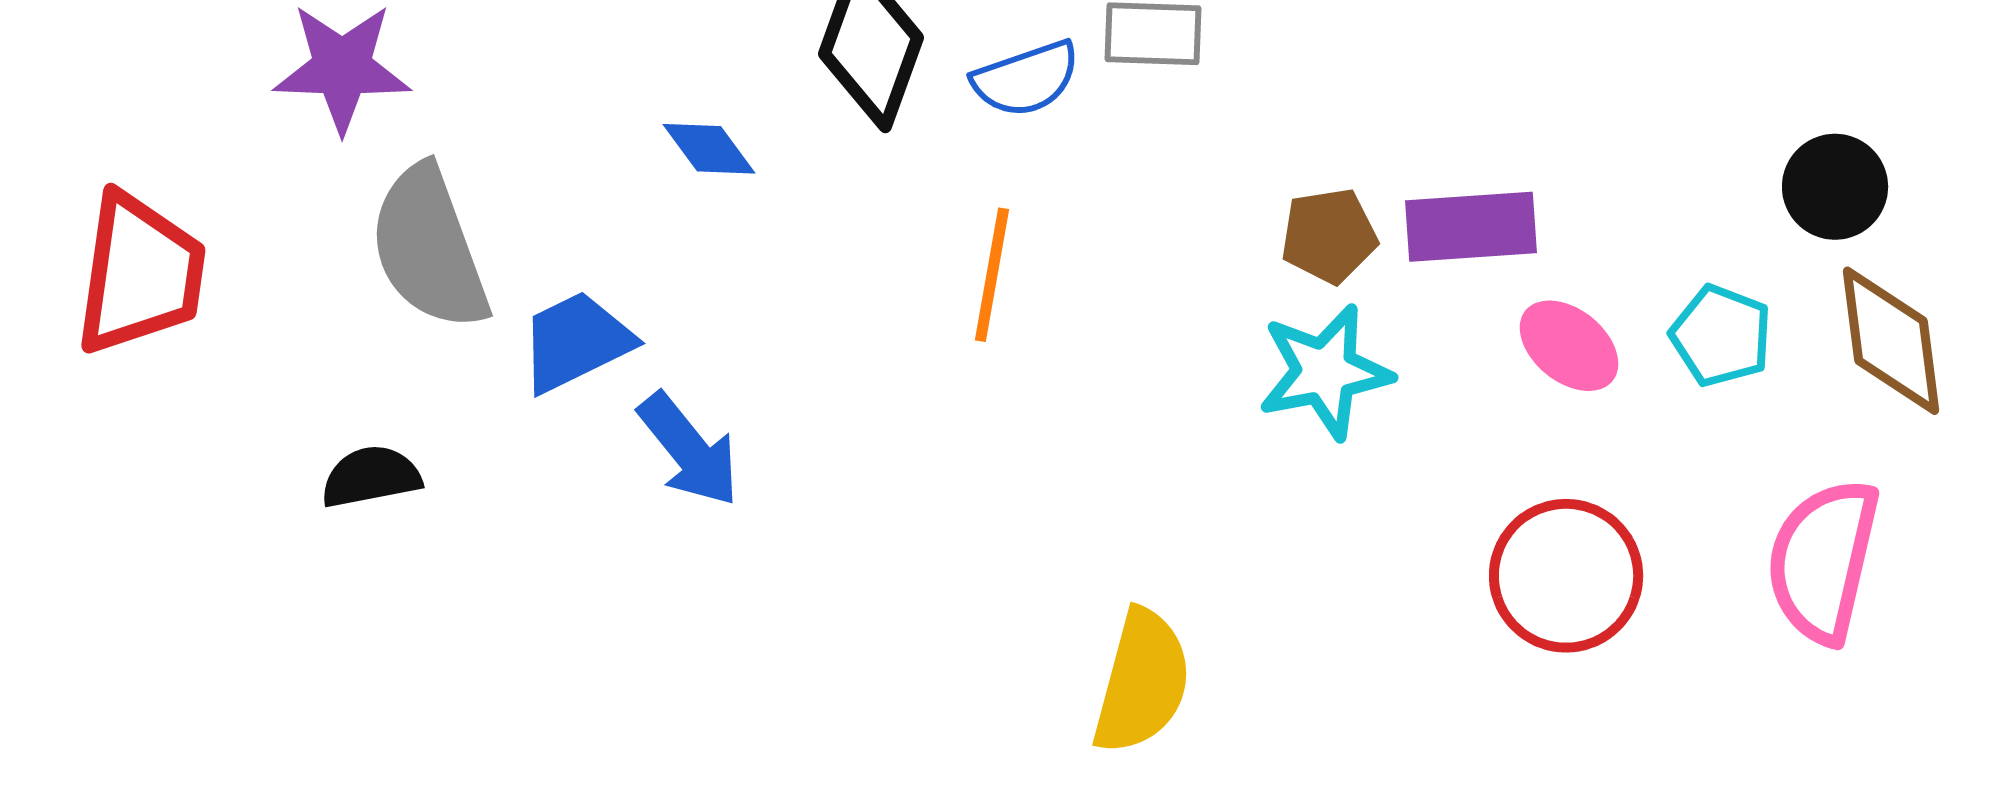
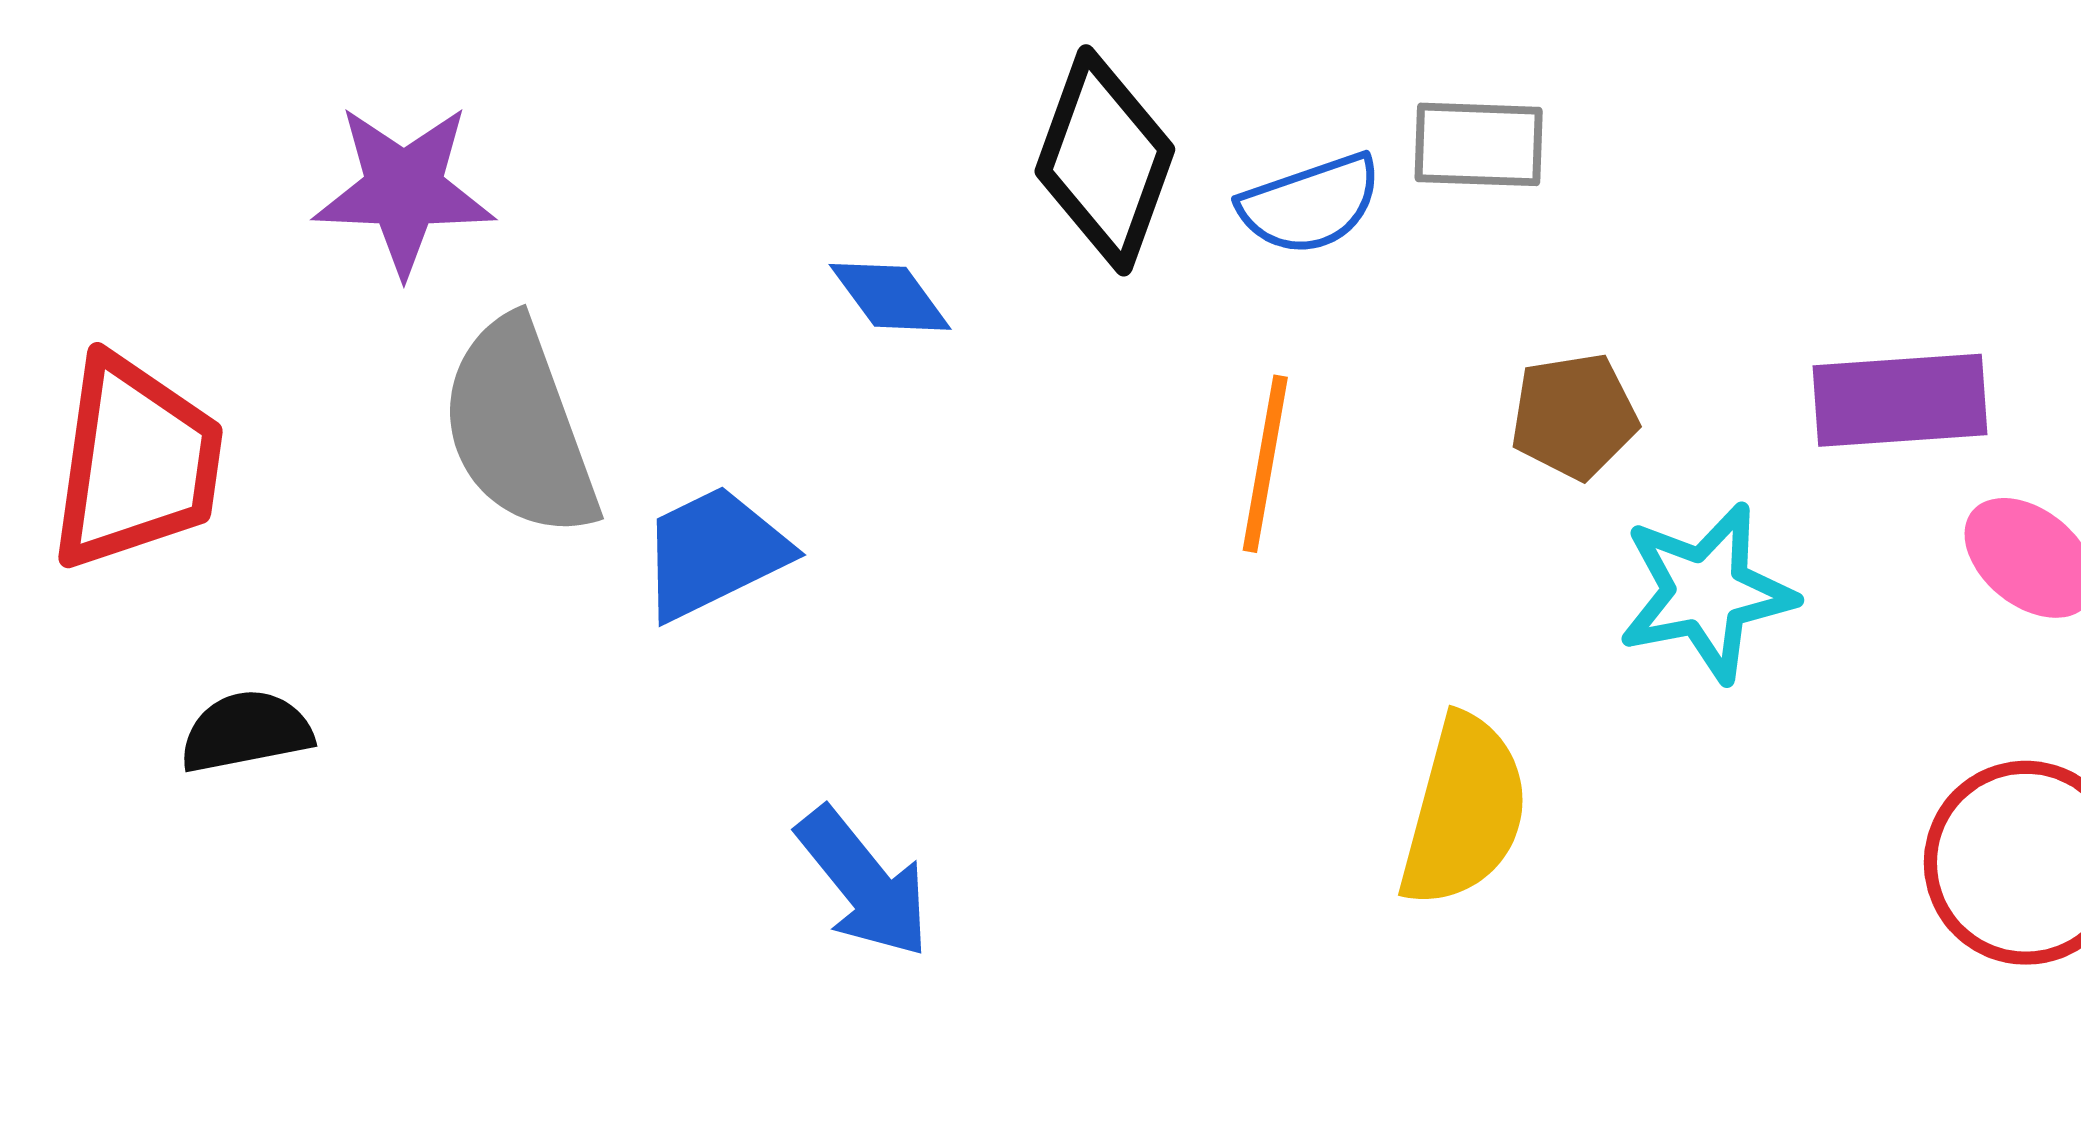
brown pentagon: (1329, 236) -> (1574, 416), moved
blue arrow: (689, 450) -> (864, 883), moved
black semicircle: (371, 477) -> (246, 732), moved
yellow semicircle: (1142, 682) -> (1464, 811), moved

